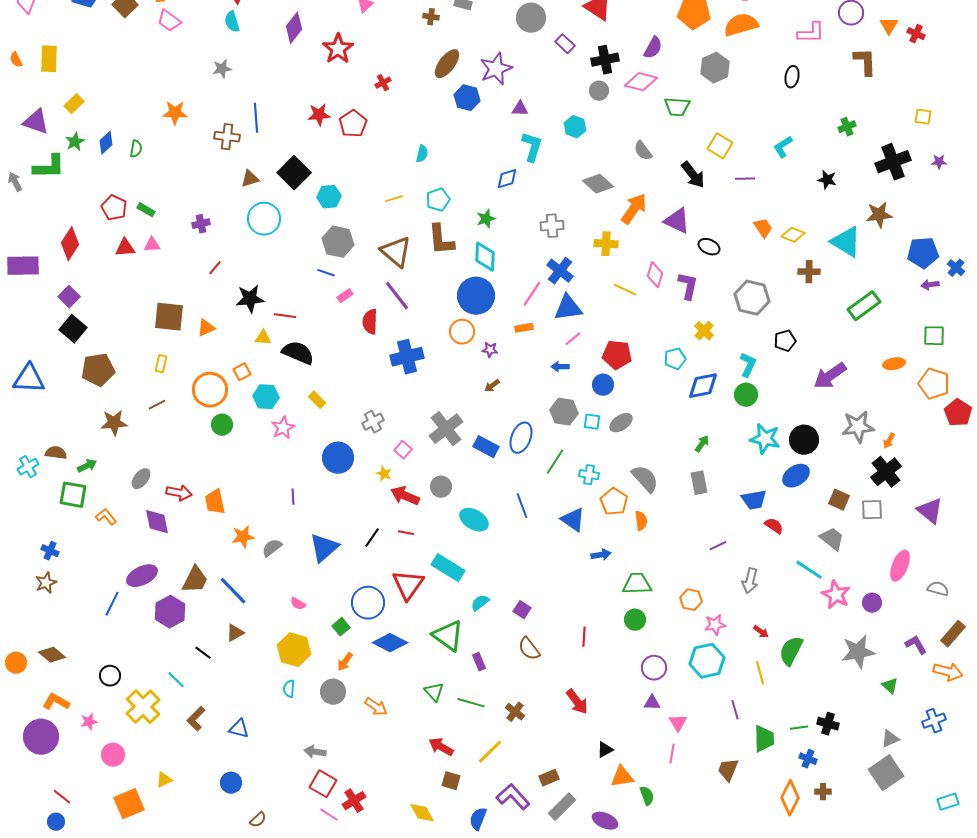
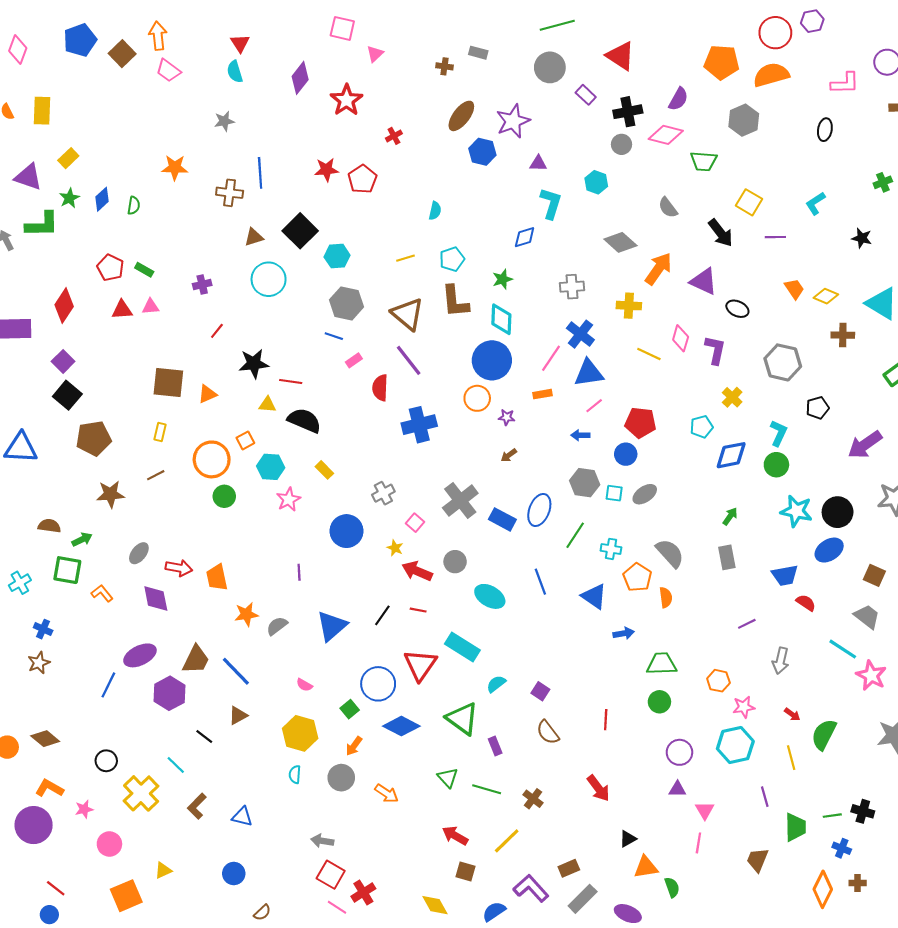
cyan cross: (28, 467) -> (20, 583), moved
blue semicircle: (478, 819) -> (494, 911), turned 35

